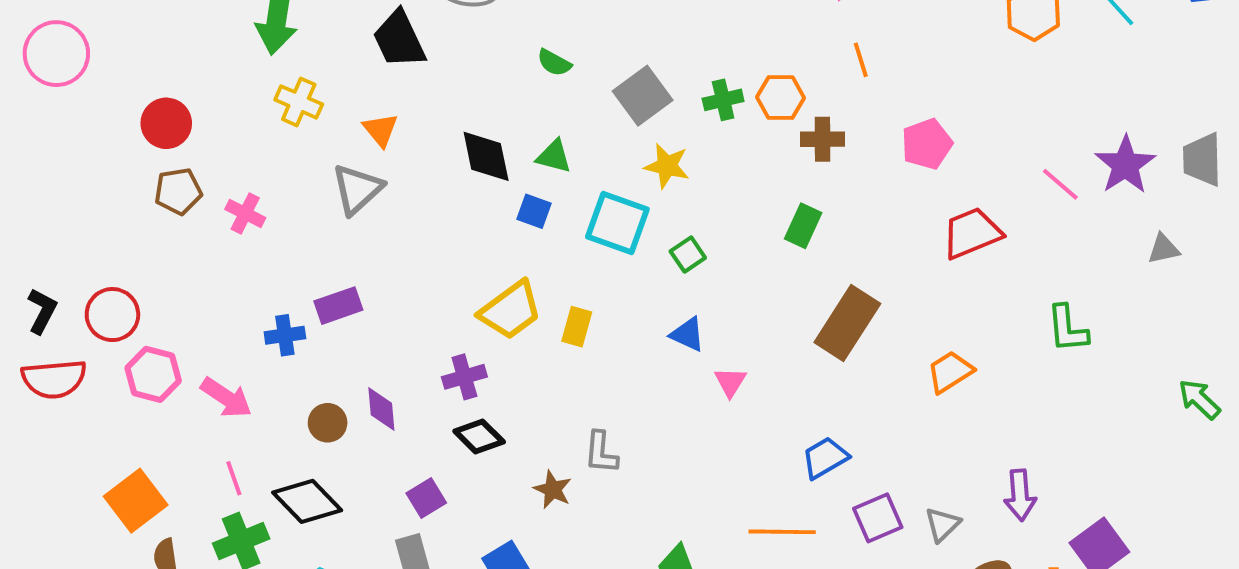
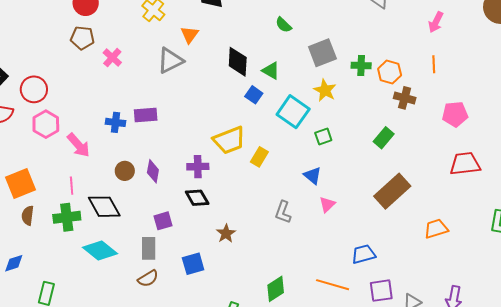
gray L-shape: (601, 453) -> (283, 212), moved

